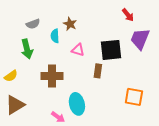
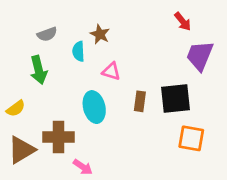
black square: (111, 50) -> (176, 98), moved
brown cross: (52, 76) -> (59, 137), moved
cyan ellipse: (77, 104) -> (94, 107), moved

